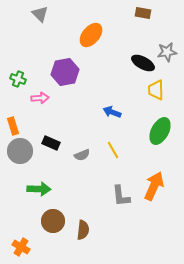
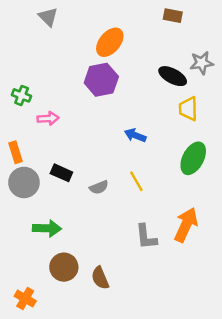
purple hexagon: (65, 72) -> (101, 80), moved
brown semicircle: (83, 230) -> (100, 278), turned 150

